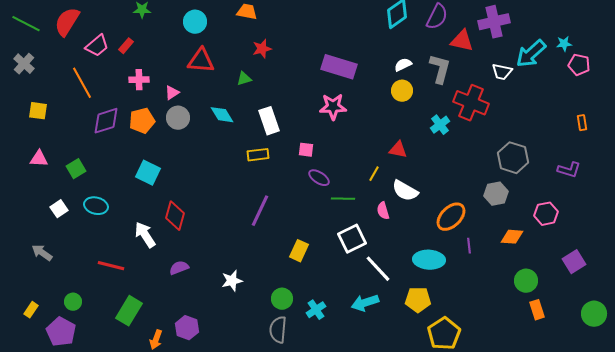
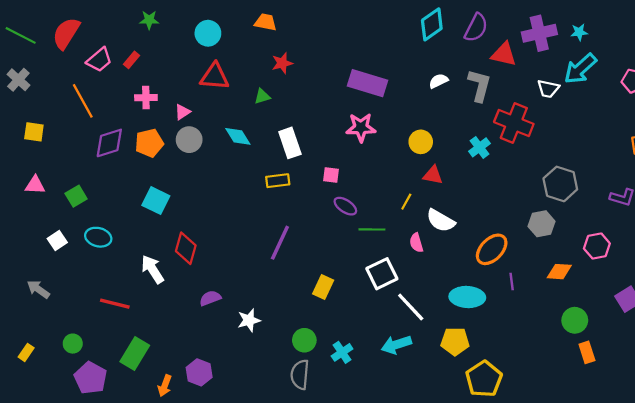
cyan star: (564, 44) -> (579, 32), moved
yellow circle: (402, 91) -> (421, 142), moved
purple semicircle: (179, 268) -> (210, 298), moved
purple pentagon: (61, 332) -> (90, 378), moved

